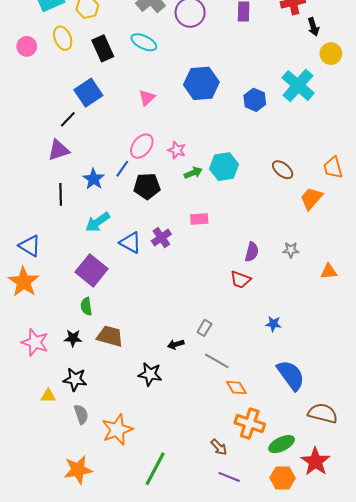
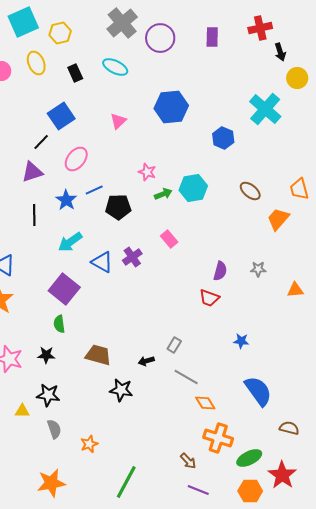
black rectangle: (103, 48) -> (75, 73), size x0.7
blue hexagon: (255, 100) -> (223, 138), moved
pink ellipse: (142, 146) -> (76, 159), moved
blue line: (122, 169) -> (94, 190), turned 30
pink rectangle: (199, 219) -> (169, 239), turned 54
brown trapezoid: (110, 336) -> (98, 355), moved
brown semicircle: (323, 413) -> (289, 428), size x0.7
orange star: (117, 430) -> (89, 444), size x0.6

